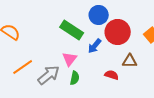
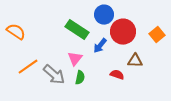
gray arrow: (49, 75) -> (54, 75), turned 80

